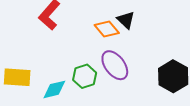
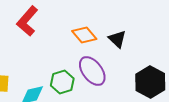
black triangle: (126, 20) -> (117, 39), moved

